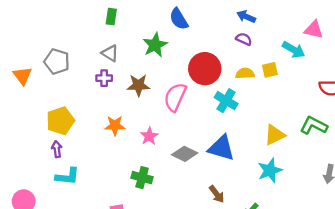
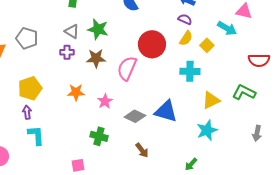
green star: (155, 45) -> (98, 29), moved, turned -30
yellow square: (270, 70) -> (207, 45), turned -32
yellow semicircle: (245, 73) -> (186, 38), moved, turned 126
cyan cross: (226, 101) -> (190, 71), moved, turned -30
cyan L-shape: (67, 176) -> (36, 135), turned -100
brown arrow: (217, 194) -> (142, 150), moved

